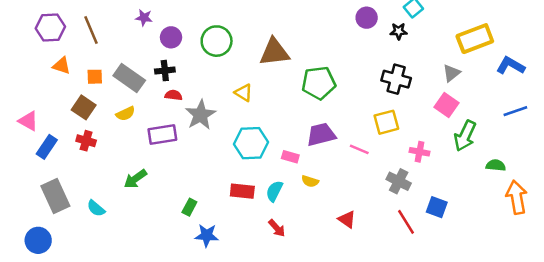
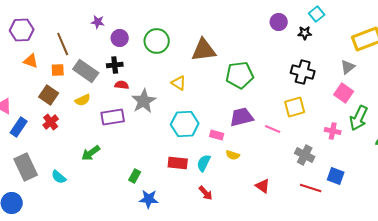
brown line: (91, 30) -> (63, 44), moved
red cross: (86, 141) -> (51, 122), turned 35
pink cross: (420, 152) -> (333, 131), moved
red line: (406, 222) -> (311, 188), turned -40

